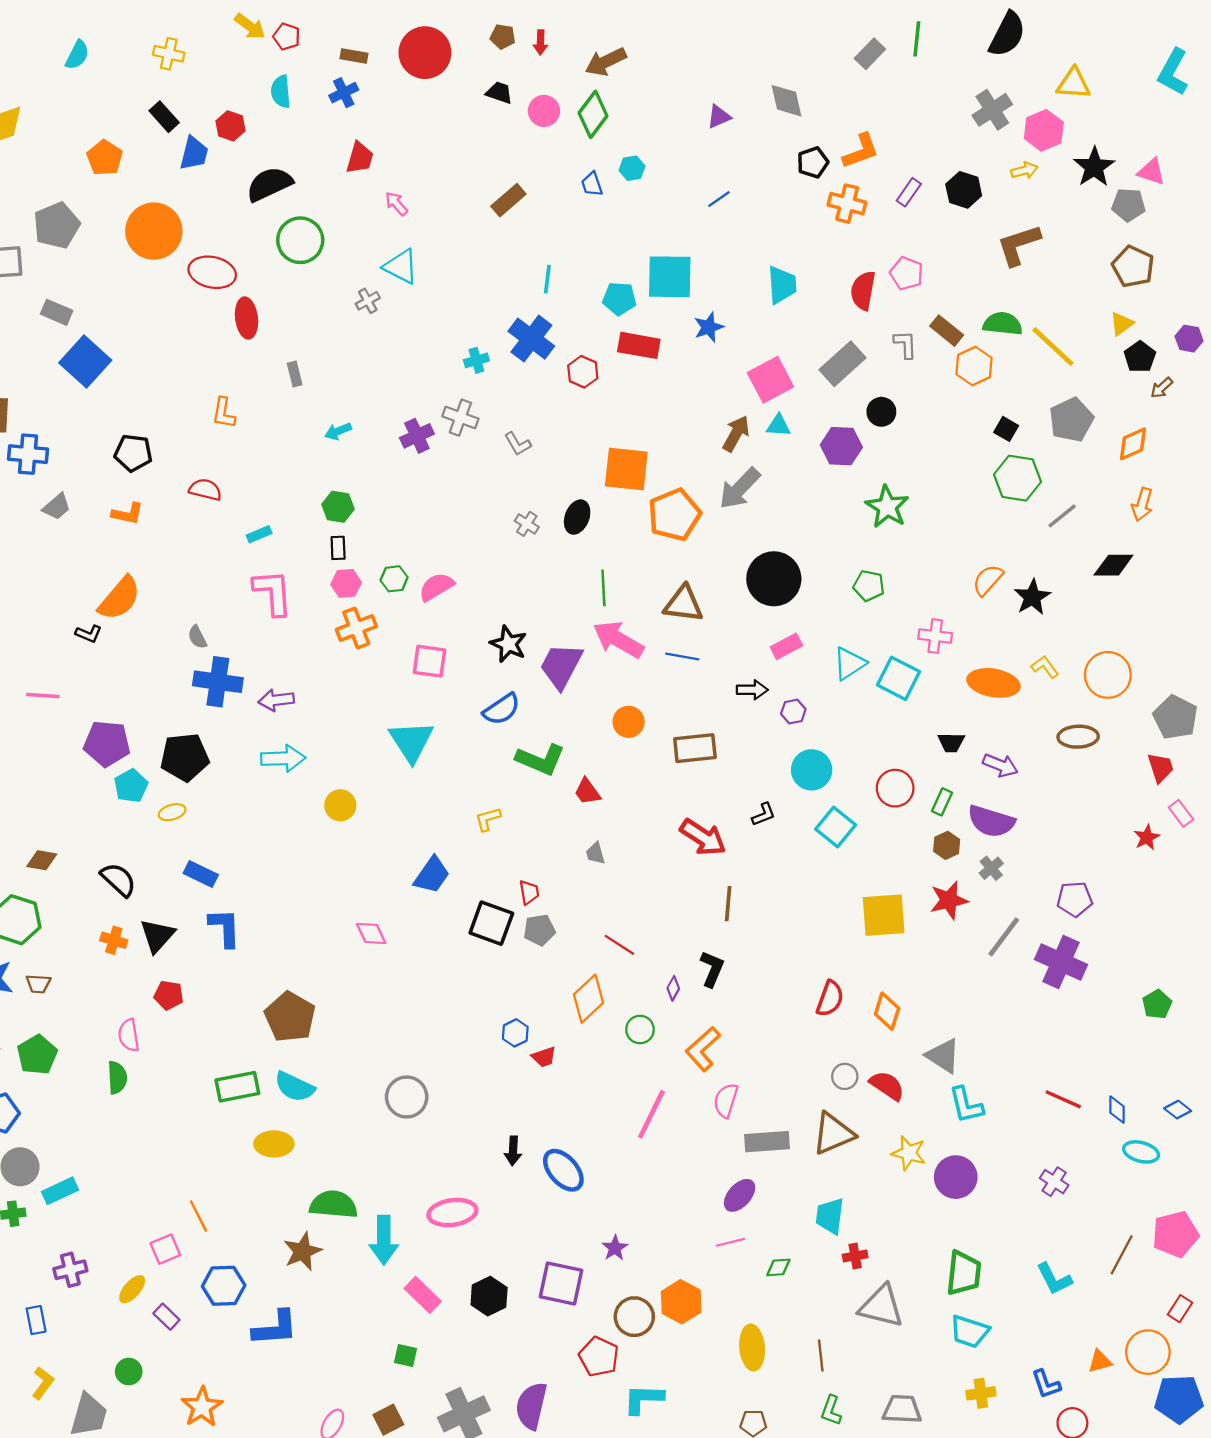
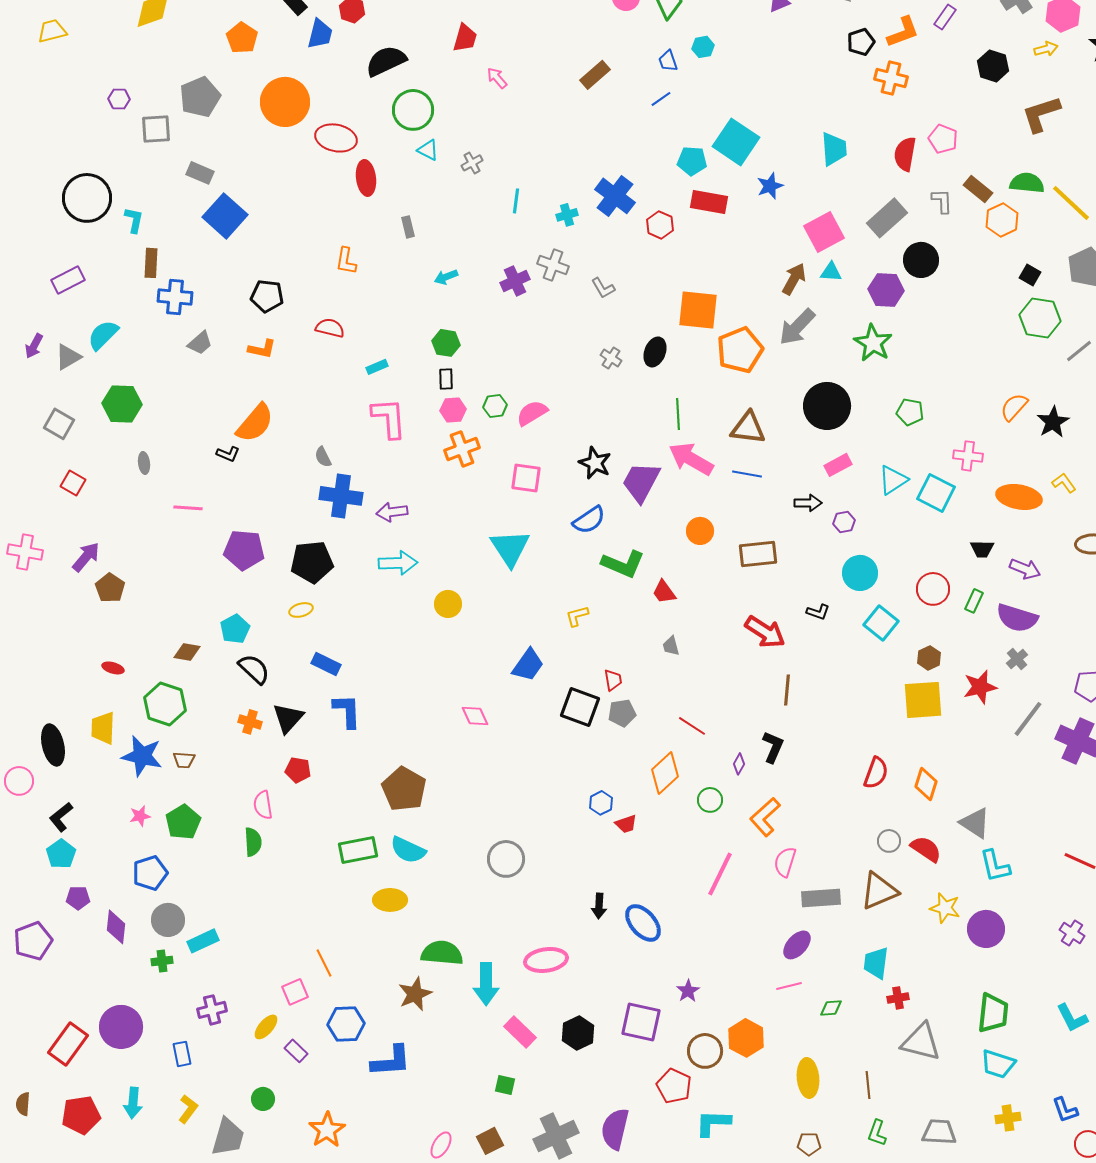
purple rectangle: (909, 192) -> (945, 17), moved
blue line: (719, 199) -> (661, 99), moved
cyan triangle: (401, 267) -> (428, 150), moved, size x0.7
cyan square: (670, 277) -> (736, 142), turned 33
cyan line: (547, 279) -> (516, 201), moved
black circle: (881, 412) -> (921, 260), size x1.4
green star: (887, 507) -> (873, 343), moved
cyan pentagon: (131, 786) -> (235, 629), moved
black L-shape: (764, 814) -> (818, 612), turned 40
brown hexagon: (947, 845) -> (929, 658), moved

